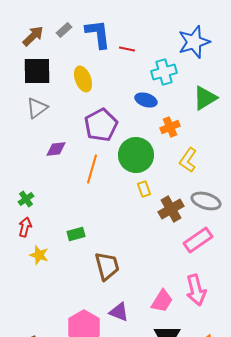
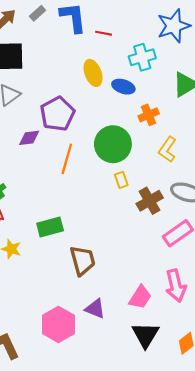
yellow ellipse: (83, 79) -> (93, 73), moved
purple pentagon: (101, 125) -> (57, 114), moved
green rectangle: (76, 234) -> (50, 227), size x1.4

